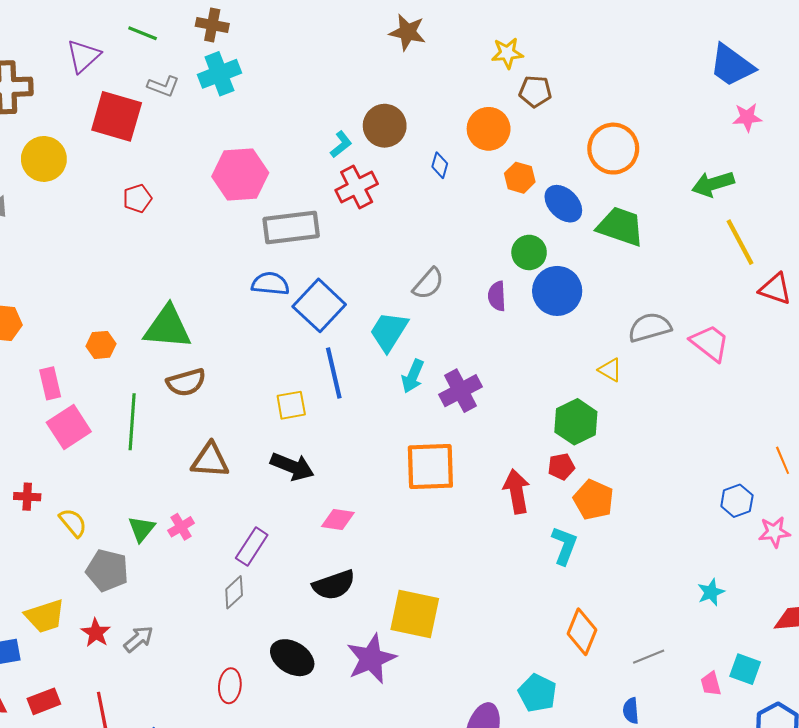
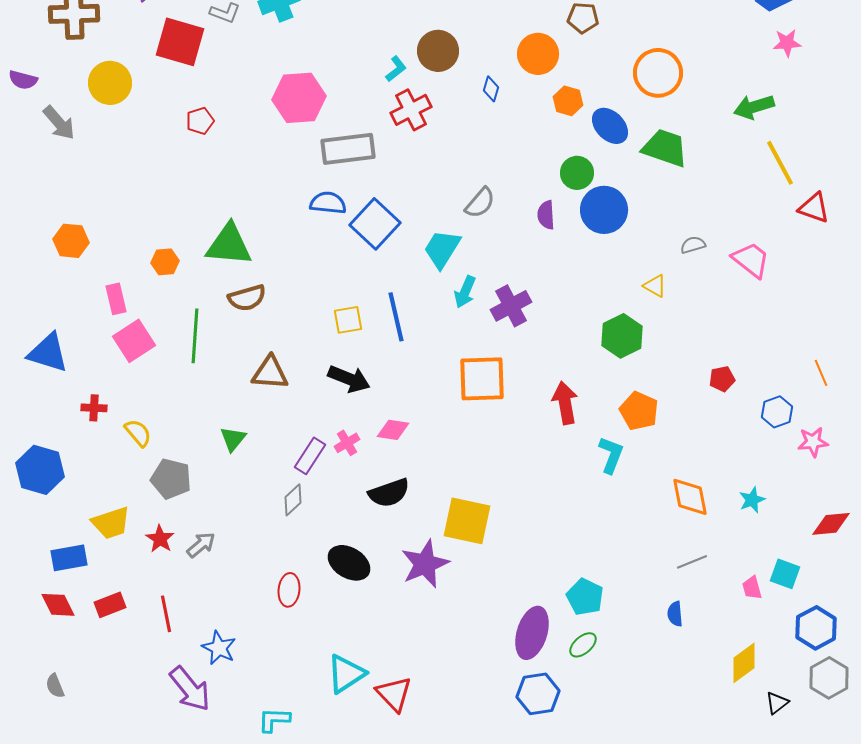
gray semicircle: (650, 327) -> (693, 245), size x0.6
blue line: (334, 373) -> (396, 317), moved
red pentagon: (561, 467) -> (722, 379), moved
pink cross: (181, 527) -> (347, 443), moved
green triangle: (142, 529) -> (233, 439), moved
orange diamond: (582, 632) -> (690, 497), moved, turned -33

